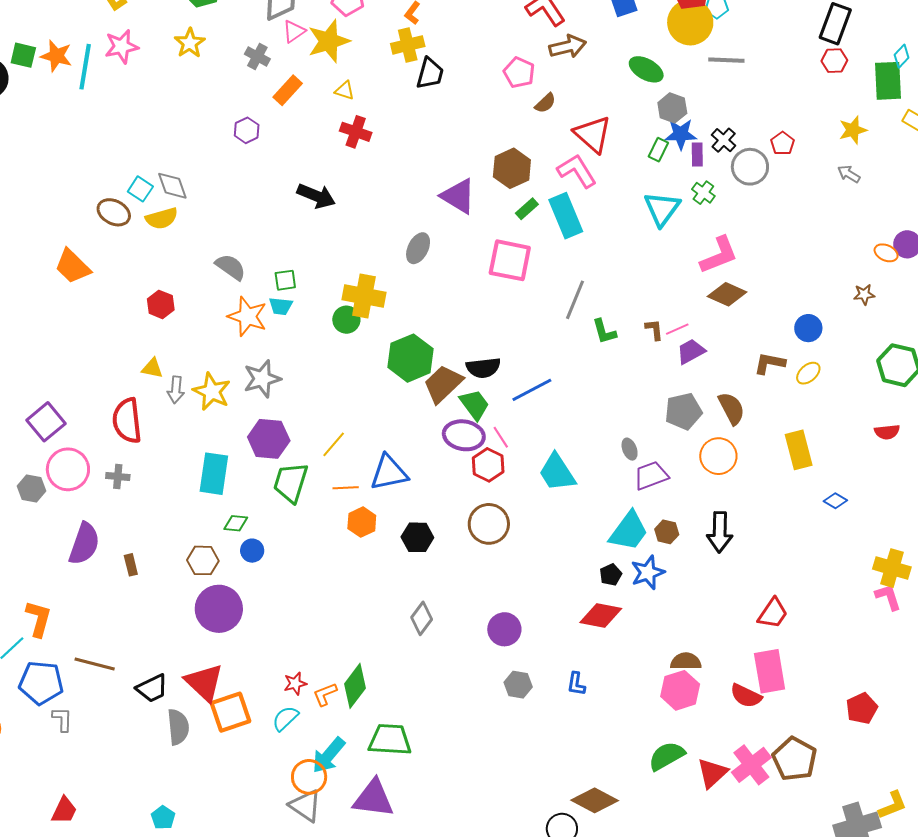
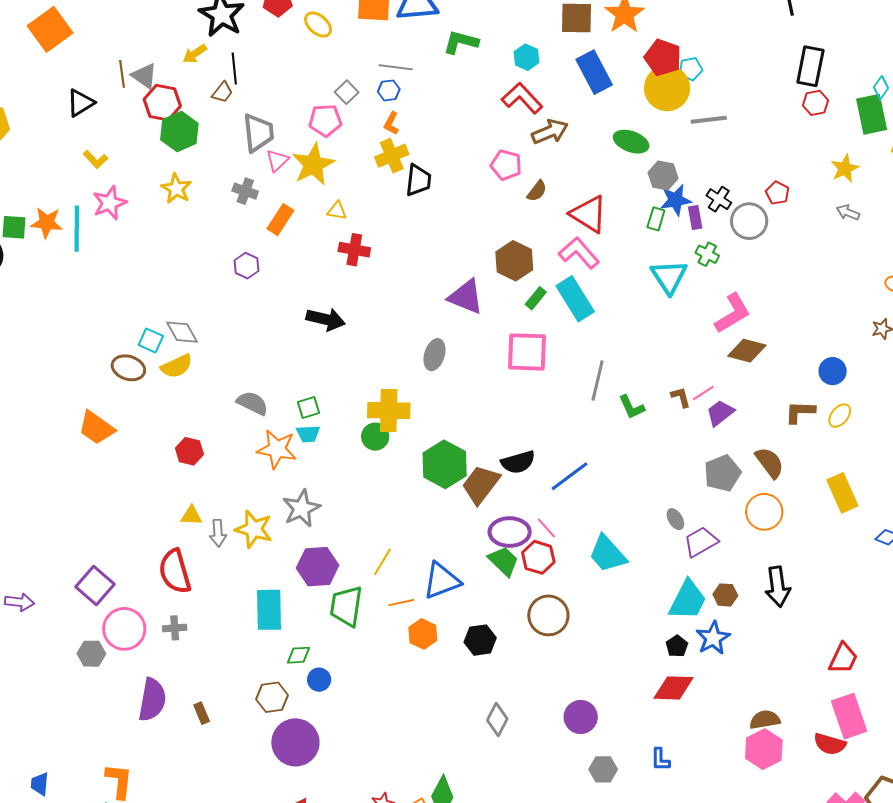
green trapezoid: (475, 405) -> (504, 561), moved

